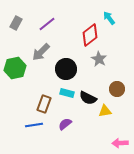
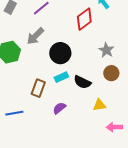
gray star: (99, 59) -> (106, 50), moved
cyan rectangle: (67, 93) -> (61, 77), turned -40
yellow triangle: (105, 111) -> (99, 105), moved
blue line: (34, 125) -> (14, 113), moved

